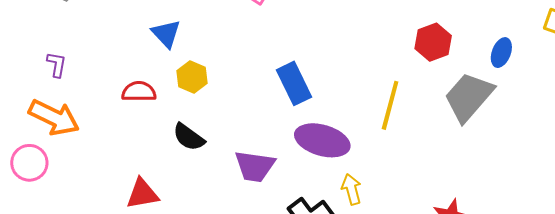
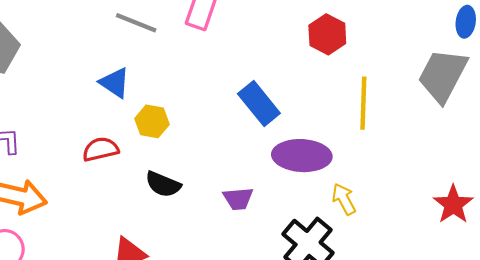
red hexagon: (433, 42) -> (327, 34), moved
purple trapezoid: (255, 166) -> (238, 199), size x0.7

